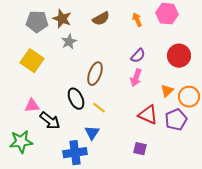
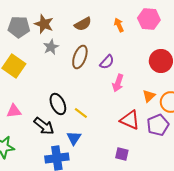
purple semicircle: (138, 56) -> (107, 62), moved
brown ellipse: (95, 74) -> (80, 57), moved
black arrow: (50, 121) -> (44, 126), moved

